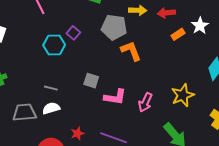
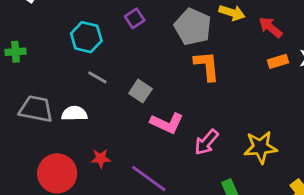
red arrow: (166, 13) -> (270, 27), turned 30
cyan hexagon: (54, 45) -> (86, 37), moved
gray line: (51, 88) -> (97, 77), moved

